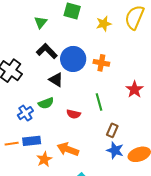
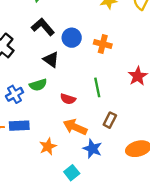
blue circle: (73, 59) -> (72, 38), size x0.7
orange arrow: (68, 149) -> (75, 127), moved
blue star: (115, 150) -> (92, 149), moved
orange star: (44, 159) -> (48, 146), moved

